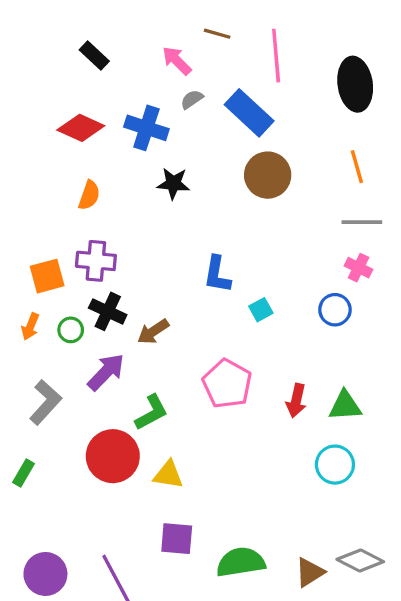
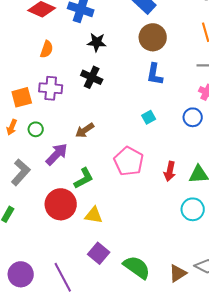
blue L-shape: (217, 274) -> (155, 74), moved
black cross: (108, 311) -> (92, 77), moved
purple square: (177, 539) -> (99, 253), turned 35
green semicircle: (241, 562) -> (137, 267), turned 44

